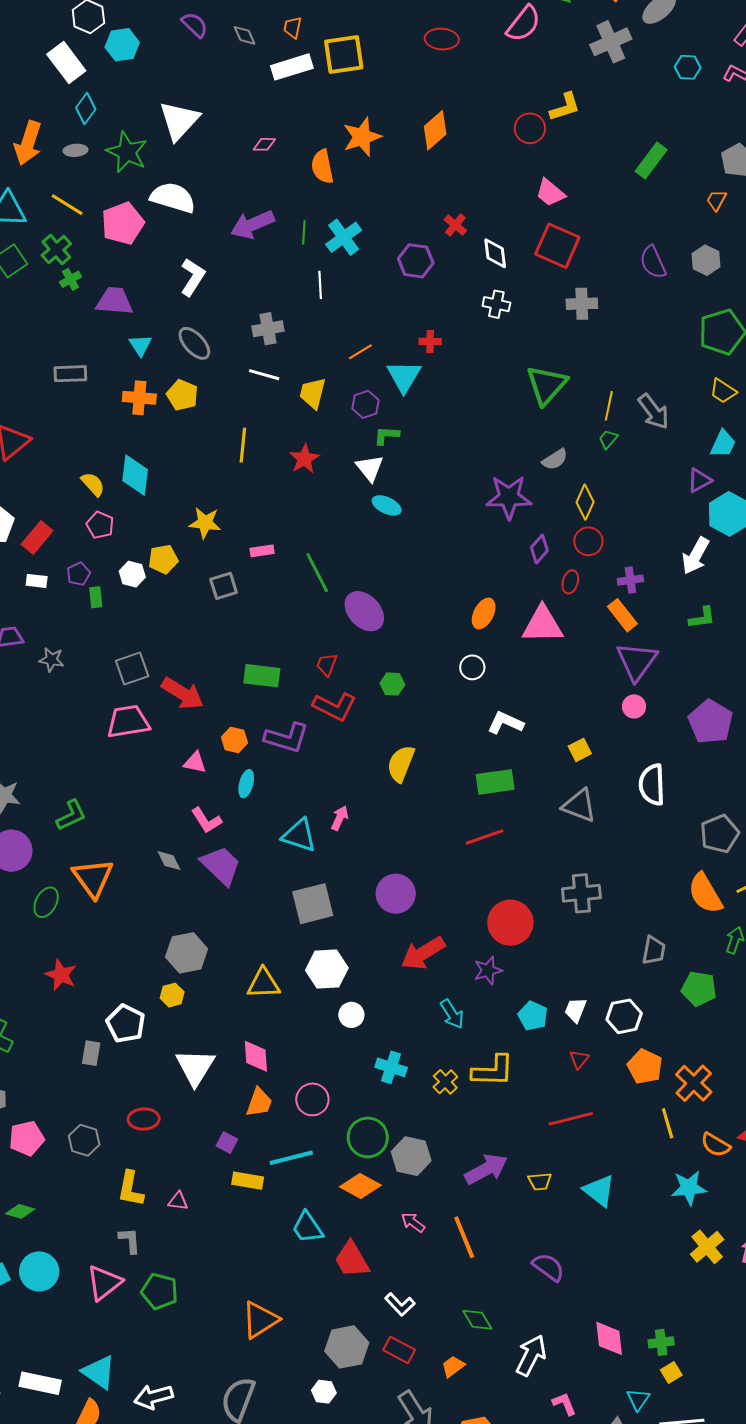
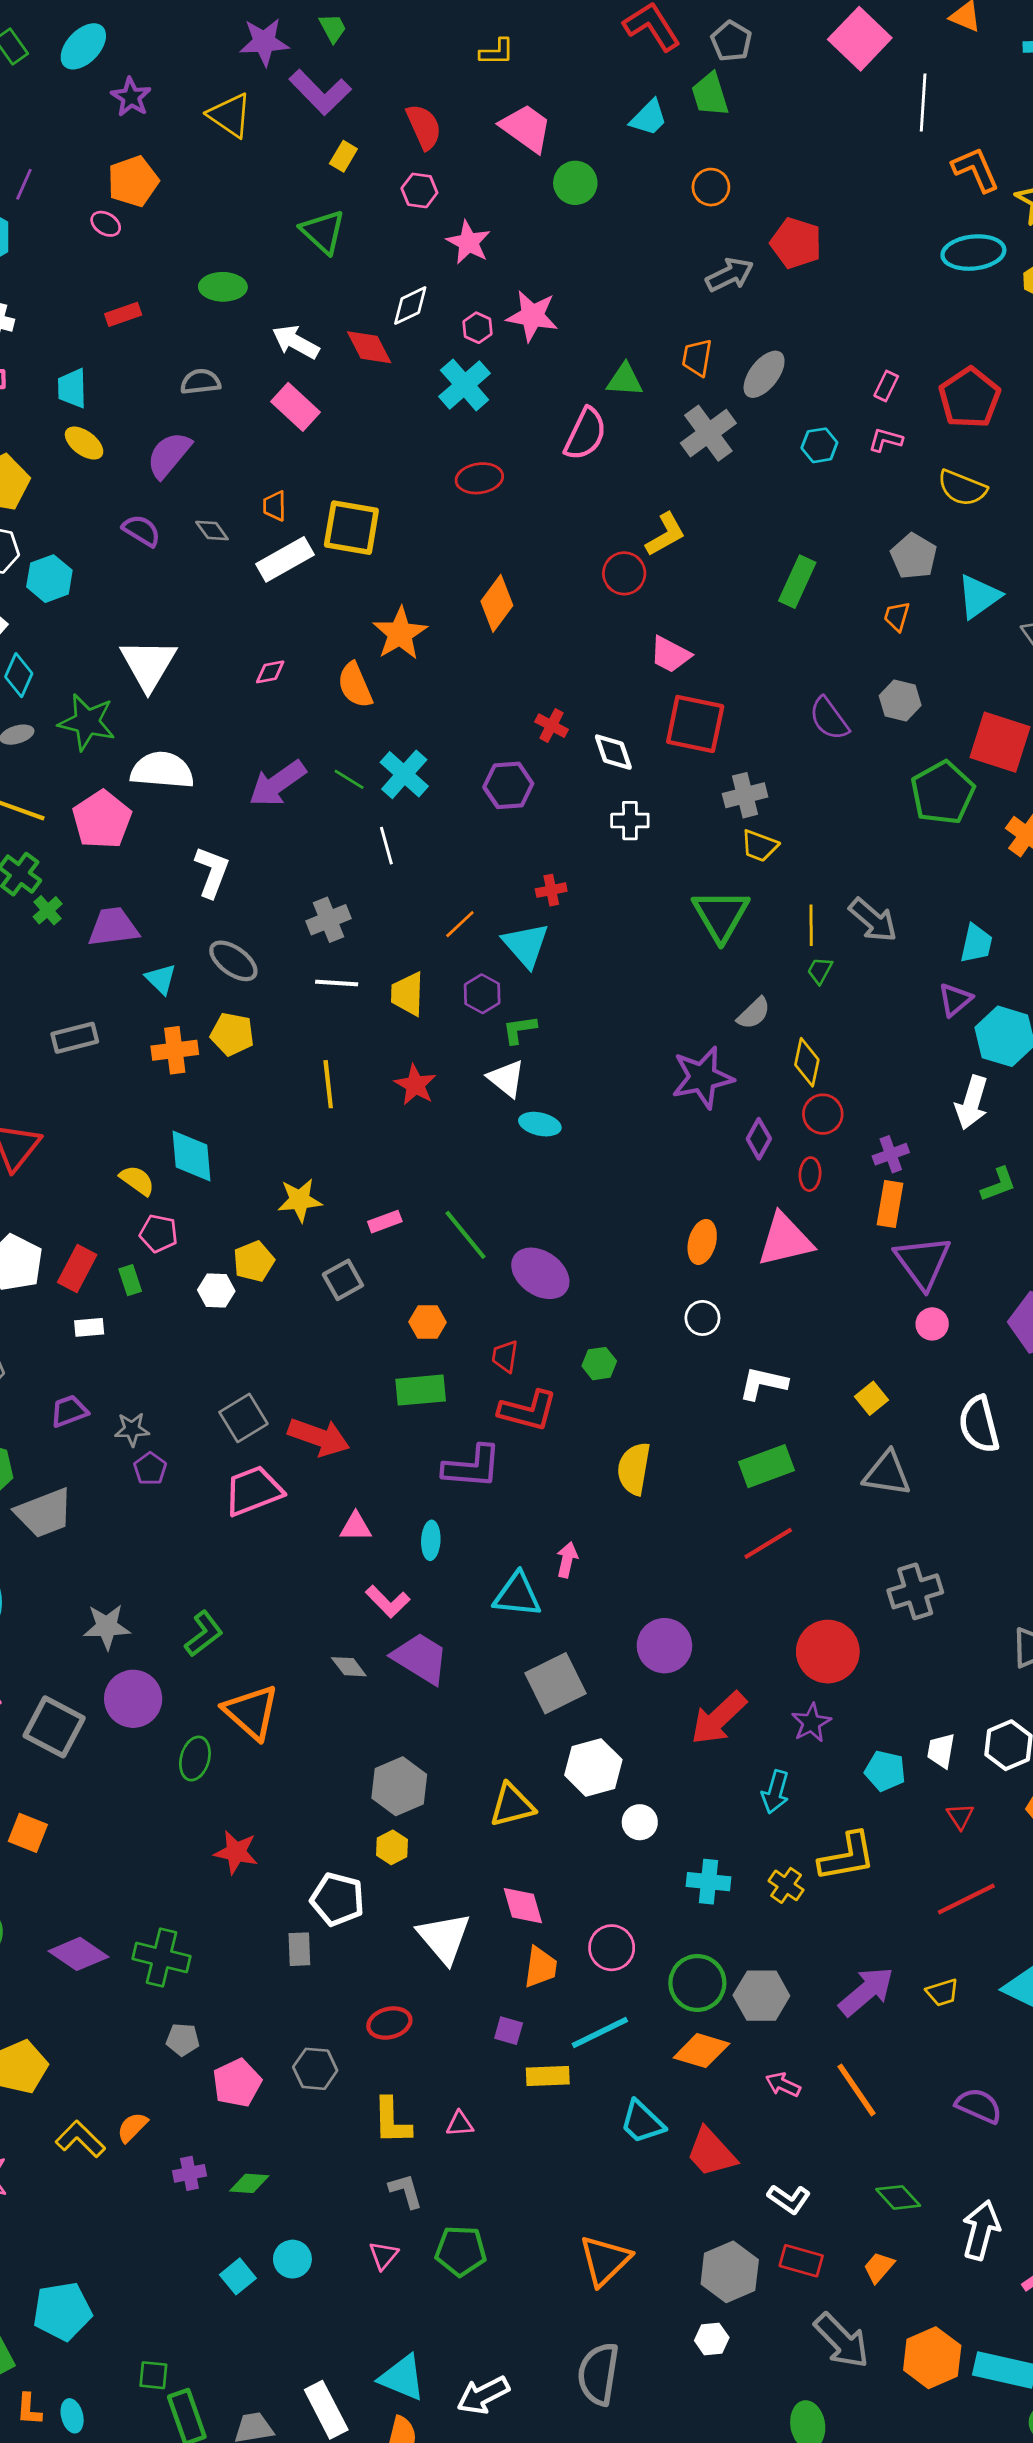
yellow square: (344, 55) -> (351, 528), turned 30
green line: (304, 232) -> (349, 779), turned -50
yellow trapezoid: (723, 391) -> (760, 846), moved
purple pentagon: (78, 574) -> (150, 1469), moved
green rectangle: (96, 597) -> (130, 1280), moved
orange rectangle: (622, 615) -> (890, 1204), turned 60
orange hexagon: (234, 740) -> (428, 1322), moved
cyan arrow: (452, 1014) -> (775, 1792), turned 60
cyan circle: (39, 1271) -> (292, 2259), size x0.7
pink triangle: (104, 1283) -> (384, 2255), size x0.6
white rectangle: (40, 1383) -> (326, 2410), turned 63

